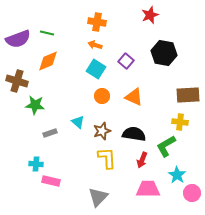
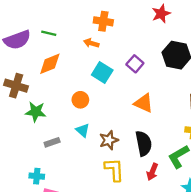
orange arrow: (95, 45) -> (91, 43), moved
orange circle: (102, 96) -> (80, 100), moved
black semicircle: (134, 134) -> (144, 143), turned 70

